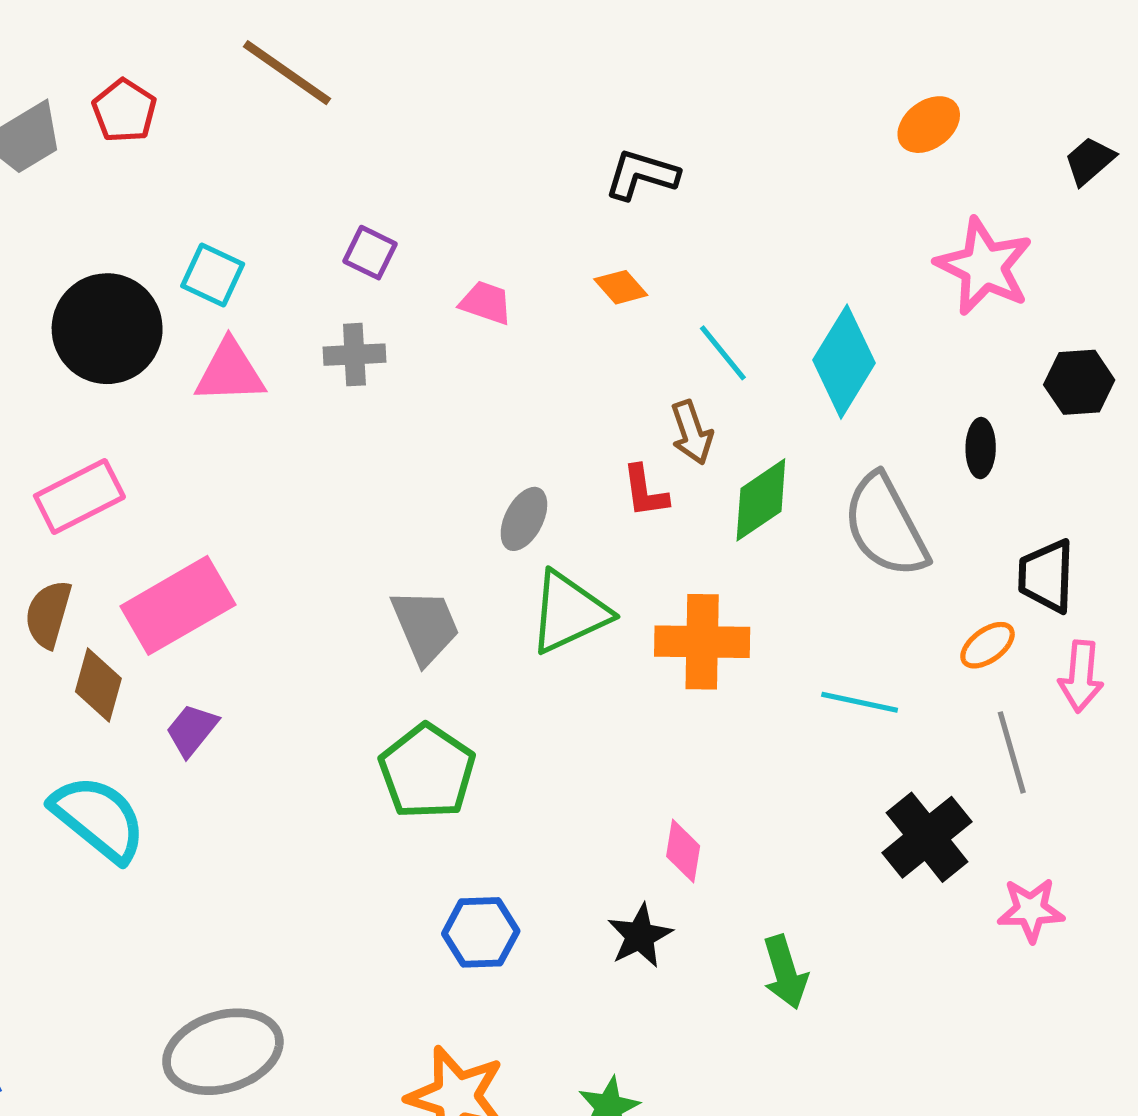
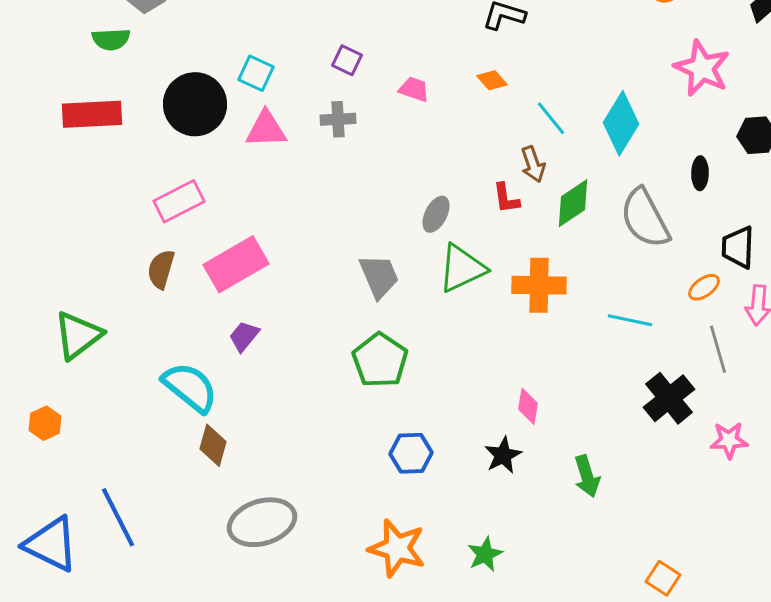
brown diamond: (98, 685) -> (213, 445), moved

